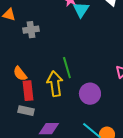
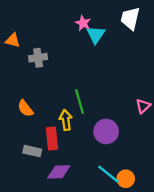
yellow arrow: (55, 84) -> (66, 120), size x0.7
red rectangle: (28, 91) -> (52, 138), moved

